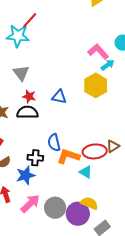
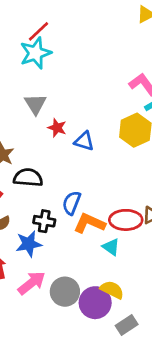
red line: (30, 20) -> (38, 31), moved
cyan star: (18, 36) -> (36, 53), turned -30
red star: (29, 96) -> (57, 128), moved
black semicircle: (27, 112) -> (28, 178), moved
blue semicircle: (54, 143) -> (72, 203), turned 30

